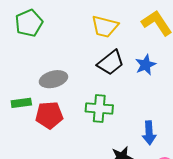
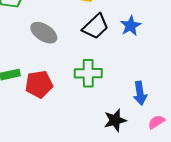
gray ellipse: (53, 79) -> (44, 33), moved, turned 52

